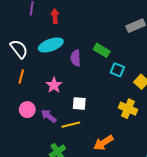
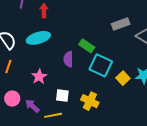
purple semicircle: (76, 58) -> (68, 59), moved
cyan square: (117, 70) -> (101, 65), size x1.6
yellow cross: (128, 109) -> (90, 101), moved

